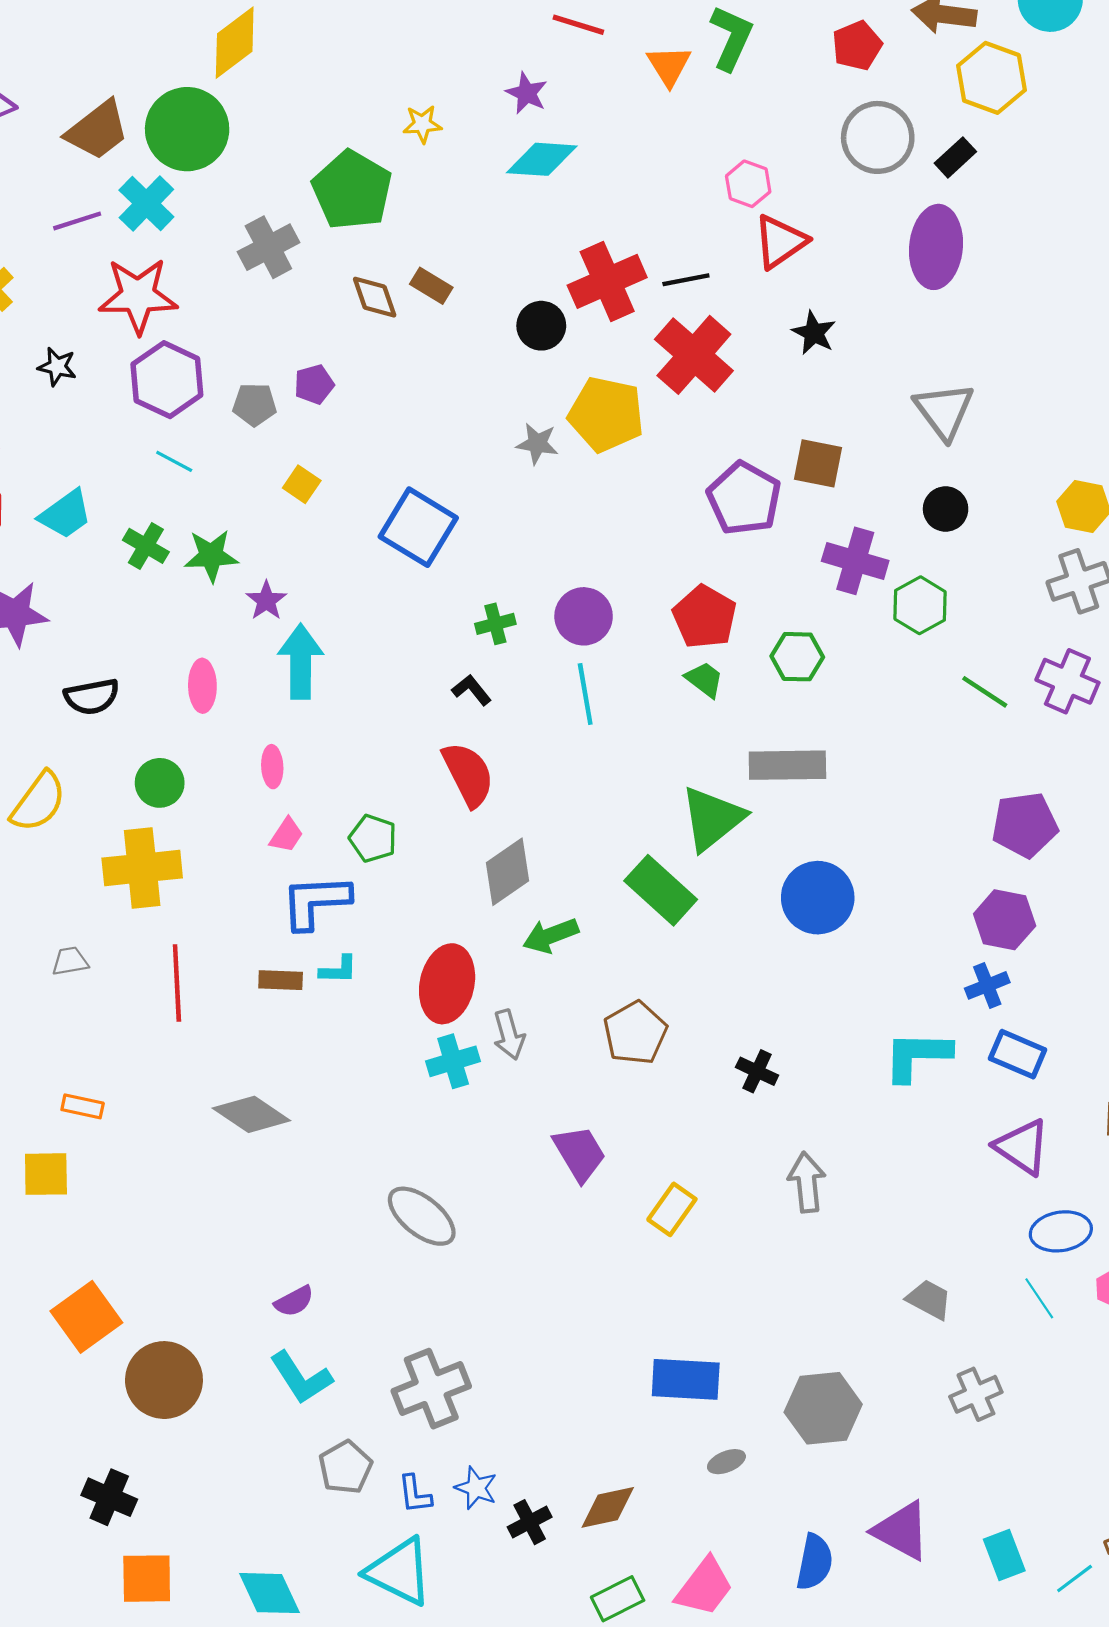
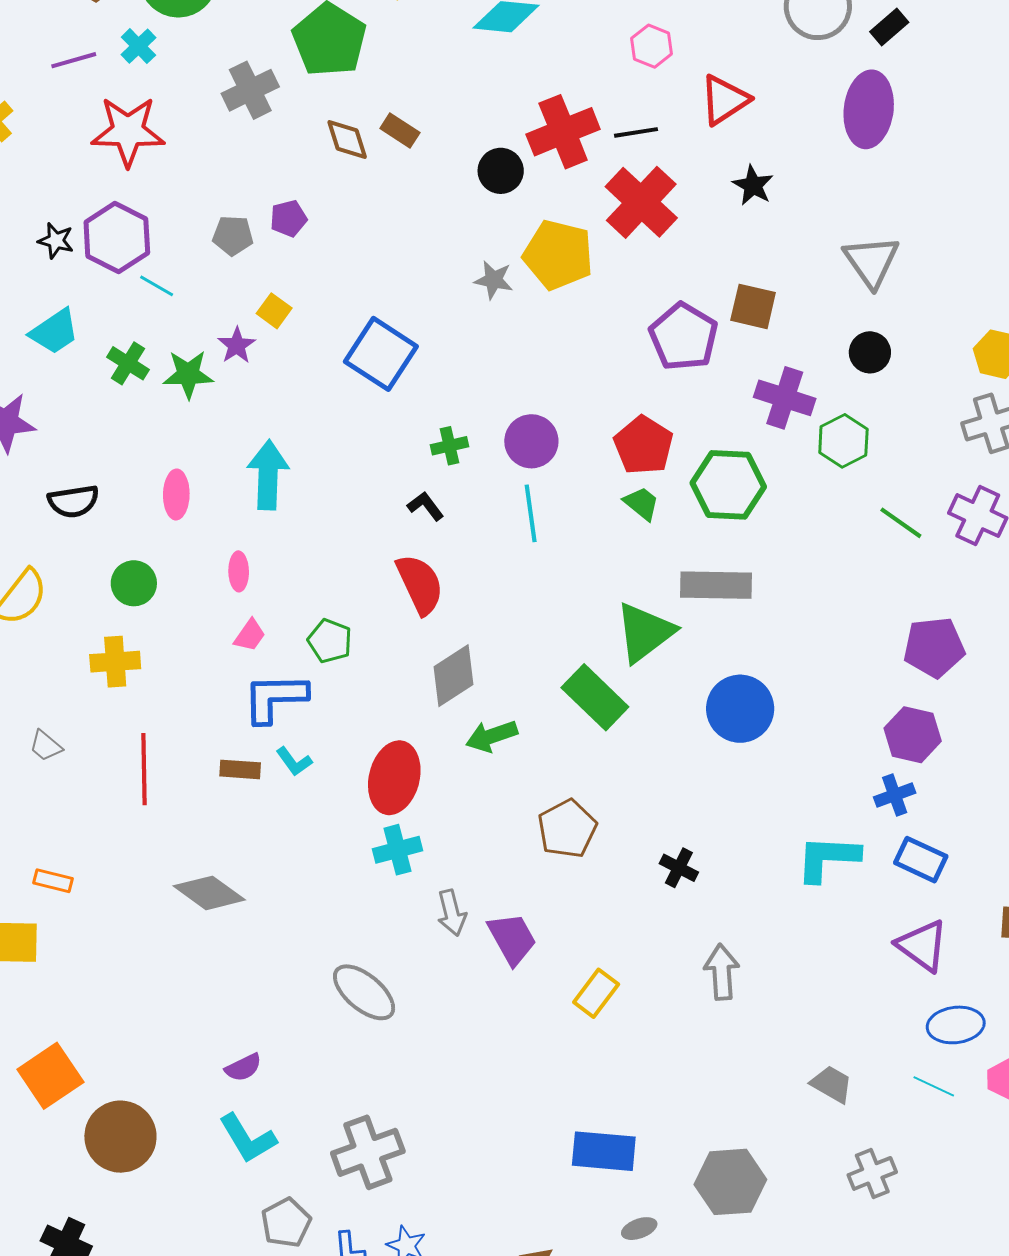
pink hexagon: (748, 184) -> (652, 46), moved
cyan cross: (146, 203) -> (138, 46), size x0.7
black star: (57, 367) -> (56, 241), moved
purple hexagon: (167, 380) -> (117, 238), moved
purple star: (266, 601) -> (237, 345), moved
green hexagon: (797, 657) -> (728, 485), size x1.5
yellow cross: (142, 868) -> (115, 662), size x0.7
gray trapezoid: (70, 961) -> (46, 746), turned -132
cyan L-shape: (338, 970) -> (294, 761), turned 51
gray arrow: (509, 1035) -> (452, 913), moved
cyan line: (1039, 1298) -> (934, 1086), turned -33

